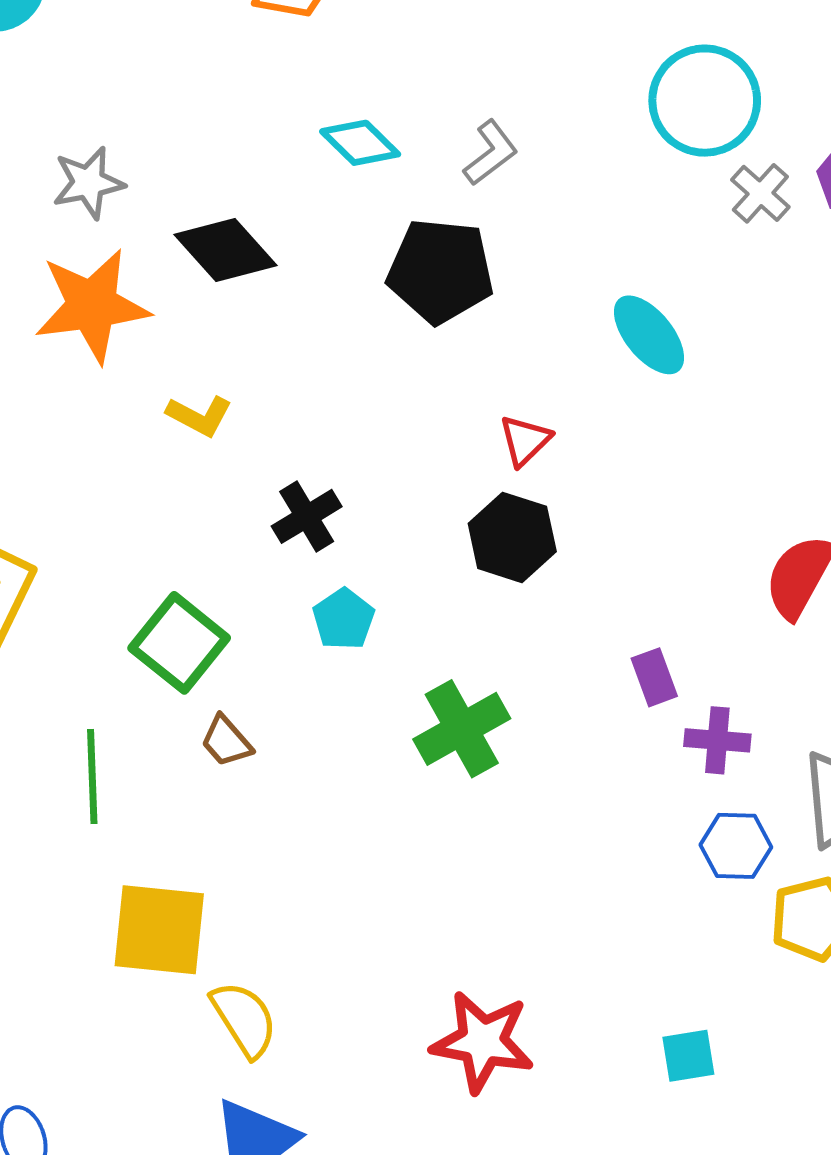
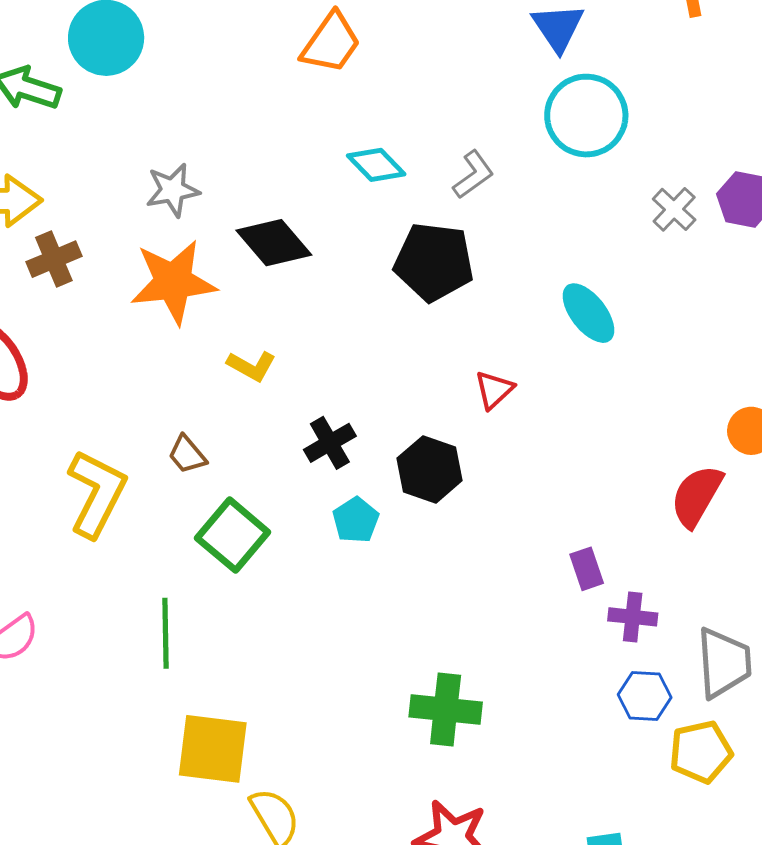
cyan circle: (705, 101) -> (586, 116), moved
black hexagon: (512, 537) -> (429, 469), moved
green cross: (462, 729) -> (446, 709), moved, turned 34
brown trapezoid: (226, 741) -> (187, 455), moved

